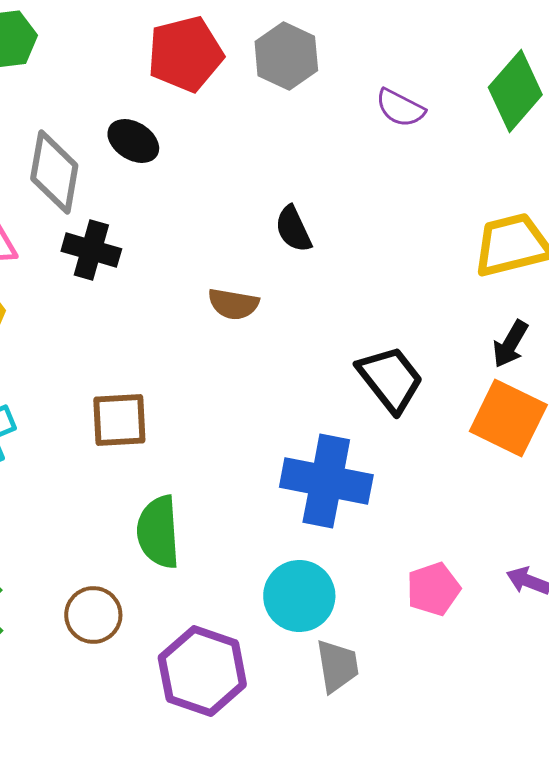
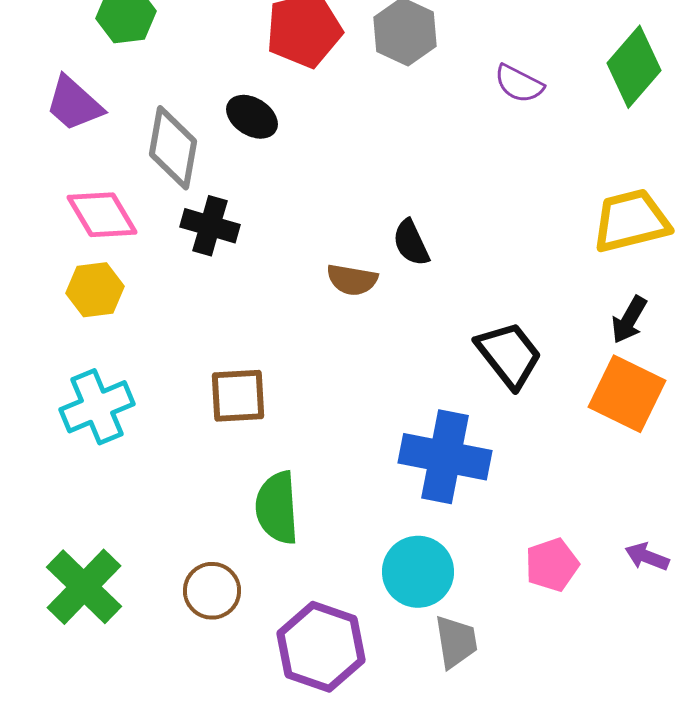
black semicircle: (293, 229) -> (411, 243), moved

